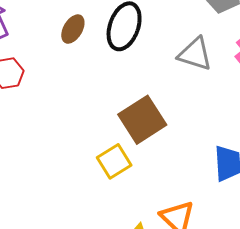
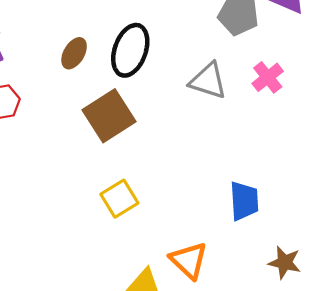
brown square: (142, 120) -> (109, 116), moved

